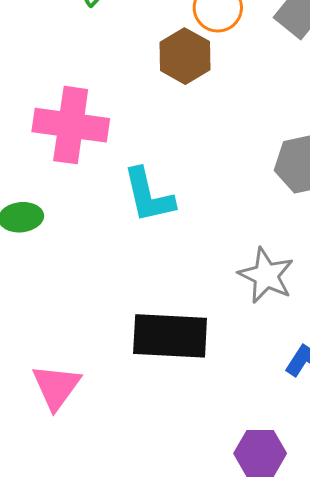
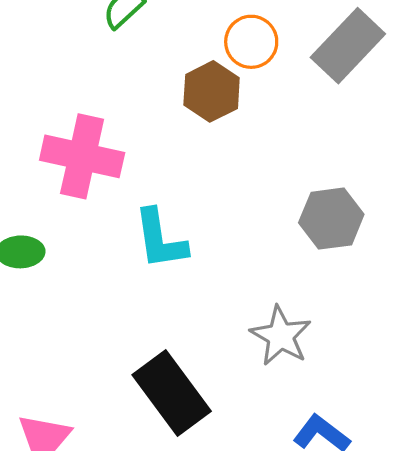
black rectangle: (170, 336) -> (172, 393), turned 46

